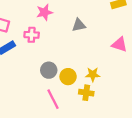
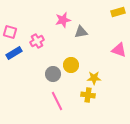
pink star: (44, 12) -> (63, 20), moved
pink cross: (32, 35) -> (37, 41), turned -32
yellow circle: (68, 77) -> (71, 65), moved

